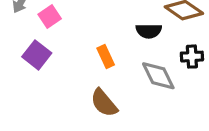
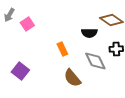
purple square: (37, 55) -> (20, 71), moved
brown semicircle: (104, 103) -> (72, 78), moved

